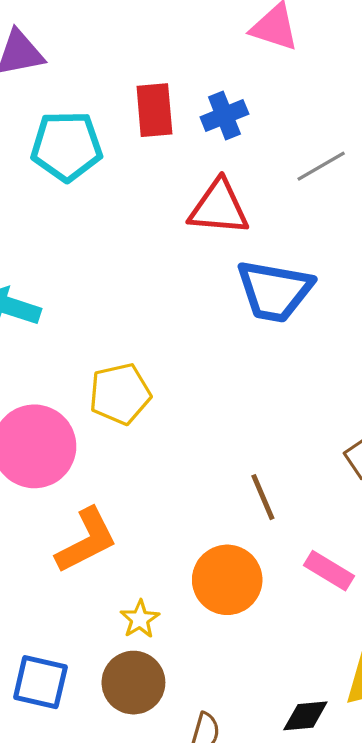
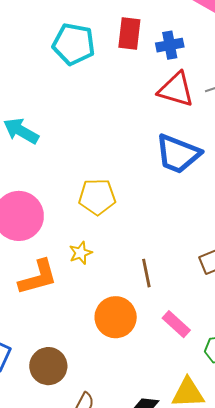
red triangle: (219, 208) -> (176, 90), moved
yellow pentagon: (120, 394) -> (97, 197), moved
yellow star: (140, 619) -> (81, 253), moved

